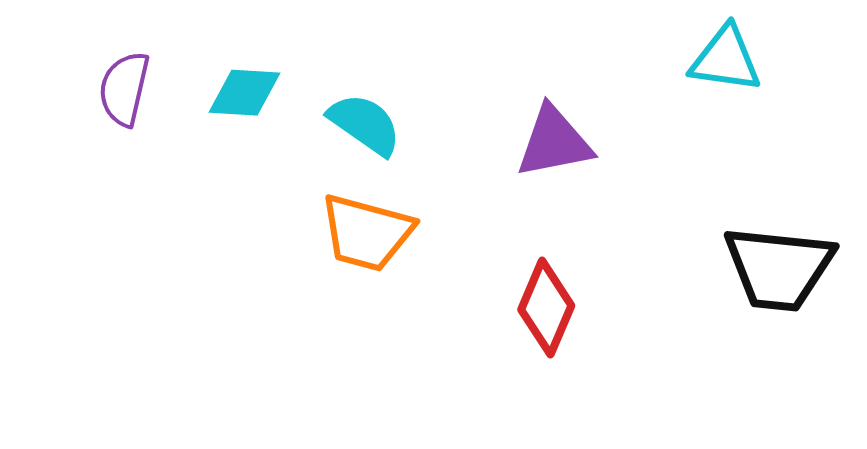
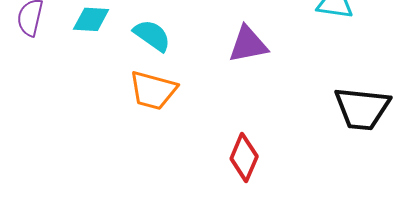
red diamond: (546, 308) -> (244, 157), moved

